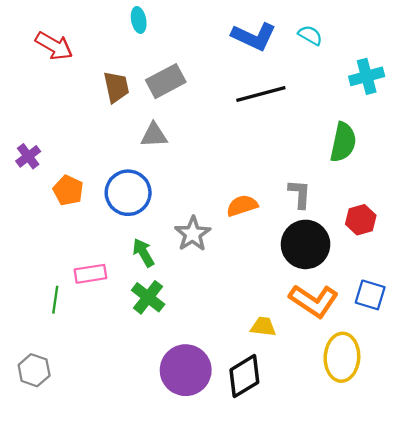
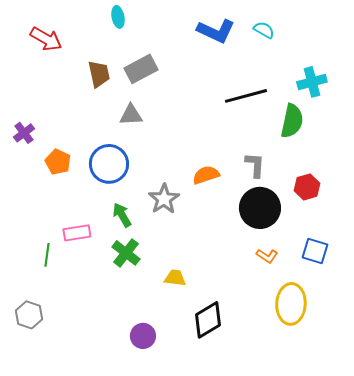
cyan cross: (367, 76) -> (312, 82), moved
black line: (261, 94) -> (246, 96), moved
orange L-shape: (314, 301) -> (267, 256), size x0.5
yellow trapezoid: (263, 327) -> (175, 278), moved
purple circle: (186, 370) -> (143, 336), moved, size x0.6

